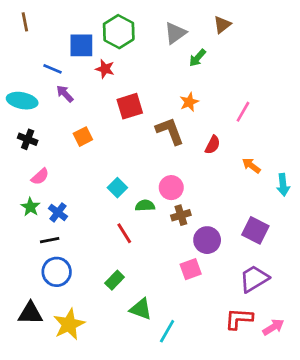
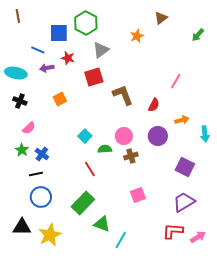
gray triangle: (175, 33) -> (101, 50), moved
green arrow: (197, 58) -> (198, 35), moved
red star: (105, 69) -> (68, 58), moved
purple arrow: (65, 94) -> (47, 68), turned -56
orange star: (189, 102) -> (137, 36), moved
orange arrow: (251, 166) -> (182, 120), turned 128
purple circle: (207, 240) -> (158, 136), moved
green rectangle: (115, 280) -> (83, 203), size x1.6

